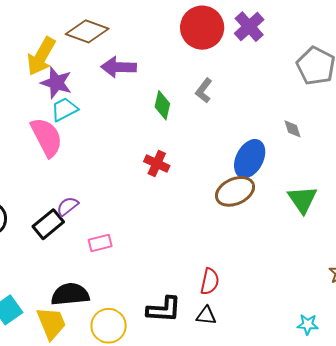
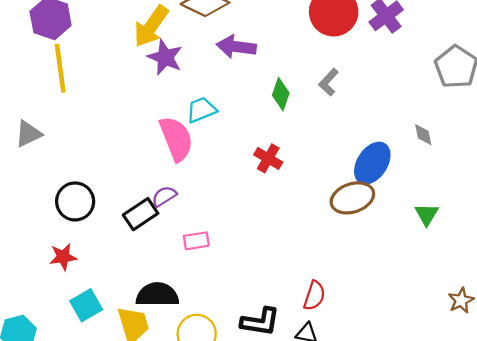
cyan trapezoid: (64, 109) -> (201, 110), moved
pink semicircle: (47, 137) -> (176, 139), moved
green triangle: (302, 200) -> (427, 214), size x0.7

